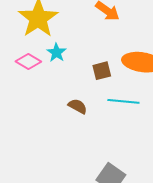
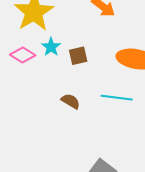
brown square: (102, 71) -> (78, 56), moved

